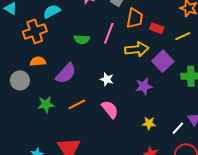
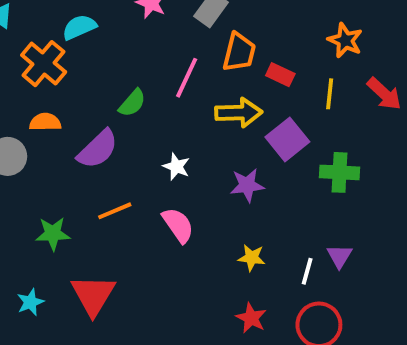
orange cross: (35, 31) -> (44, 64), turned -35
yellow line: (183, 36) -> (330, 94), turned -63
green semicircle: (82, 39) -> (132, 103), moved, turned -56
green star: (46, 104) -> (53, 234), moved
white line: (178, 128) -> (307, 271), turned -32

